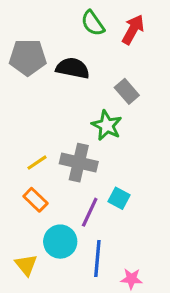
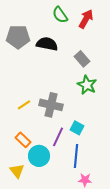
green star: (107, 125) -> (87, 85), moved
orange rectangle: (35, 200) -> (23, 140), moved
blue line: (97, 259) -> (76, 156), moved

